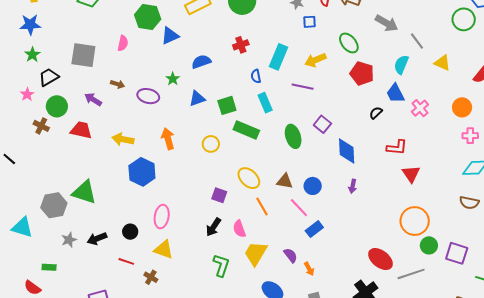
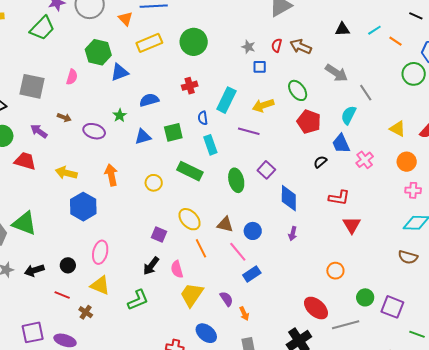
yellow triangle: (442, 63) -> (398, 129), moved
green square: (227, 105) -> (173, 132), moved
orange circle: (415, 221) -> (335, 271), moved, size x0.6
green L-shape: (221, 265) -> (138, 300), moved, turned 45

